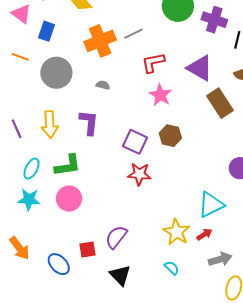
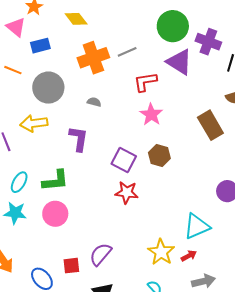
blue rectangle: (46, 31) -> (40, 46), turned 54
purple triangle: (200, 68) -> (179, 62), moved
yellow arrow: (50, 124) -> (34, 123), moved, turned 84

